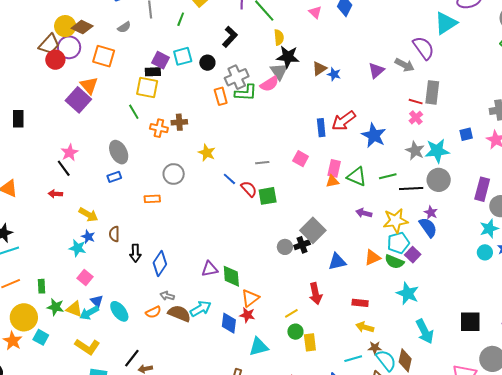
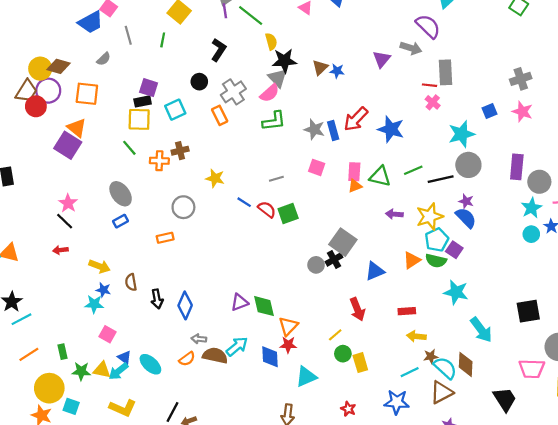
cyan square: (183, 56) -> (175, 110), moved
green L-shape: (246, 93) -> (274, 121), moved
gray star: (415, 151) -> (314, 129), moved

